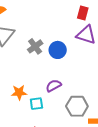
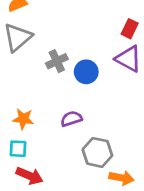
cyan square: (36, 104) -> (18, 149), moved

